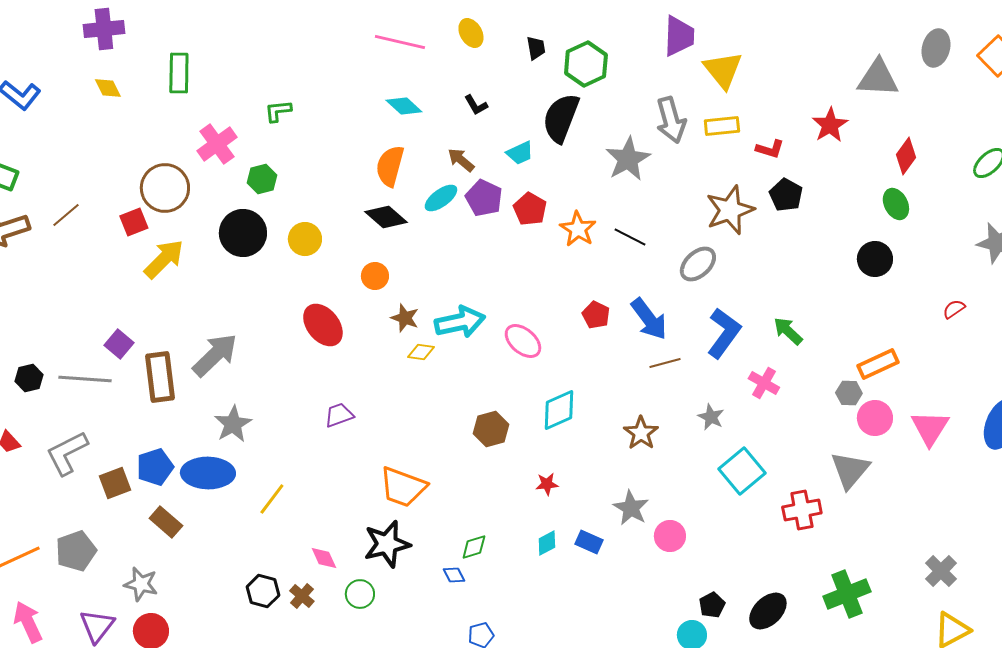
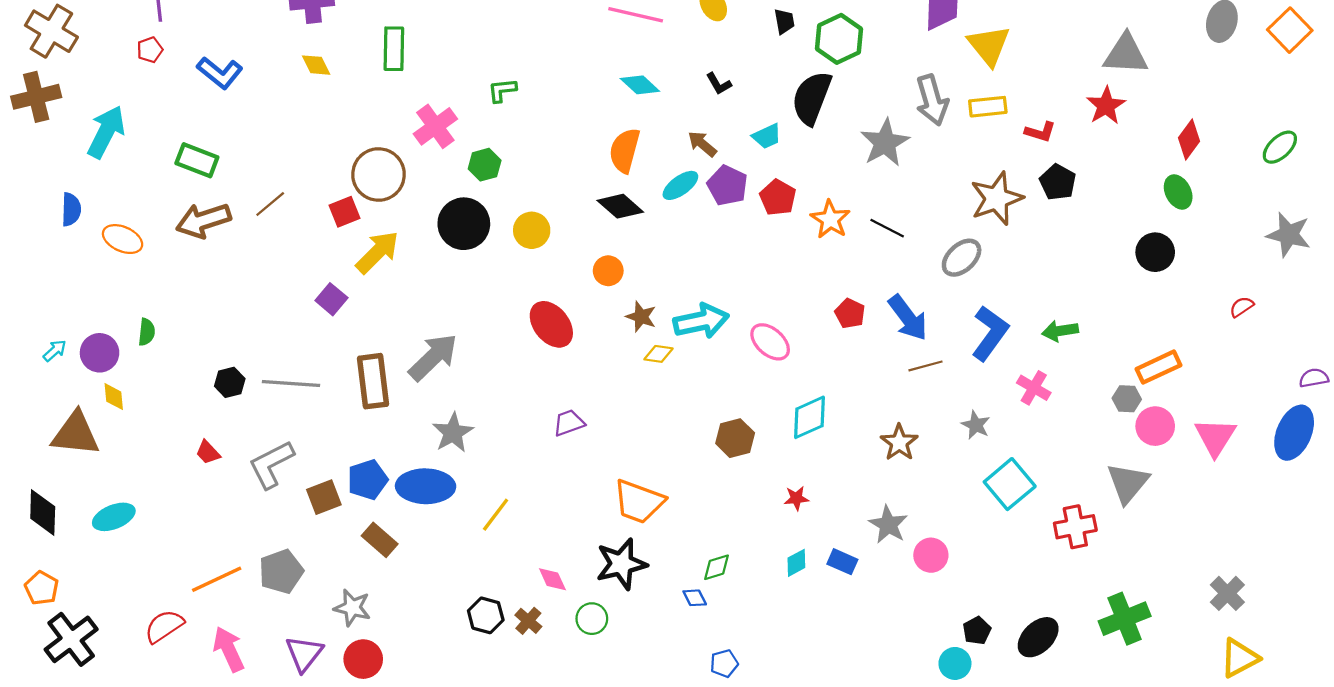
gray triangle: (878, 78) -> (1126, 54), moved
green arrow: (788, 331) -> (1060, 331), turned -52
purple square: (119, 344) -> (331, 299), moved

